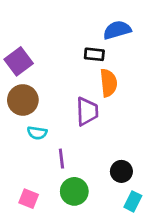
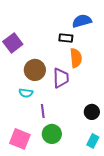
brown circle: (23, 100) -> (35, 70), moved
black circle: (121, 171) -> (92, 112), moved
pink square: (29, 199) -> (20, 139), size x1.5

